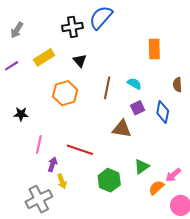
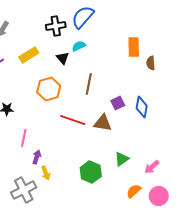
cyan semicircle: (134, 84) -> (79, 46), moved, turned -56
brown semicircle: (177, 85) -> (151, 63), moved
red line: (80, 150) -> (73, 120), moved
orange semicircle: (156, 188) -> (134, 191), moved

